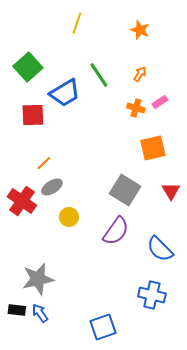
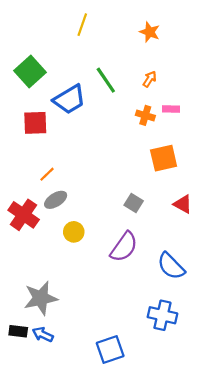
pink rectangle: (160, 102) -> (171, 109), turned 35
gray square: (125, 190) -> (134, 203), size x0.6
red triangle: (171, 191) -> (183, 204), turned -30
blue arrow: (40, 313) -> (43, 334), turned -30

